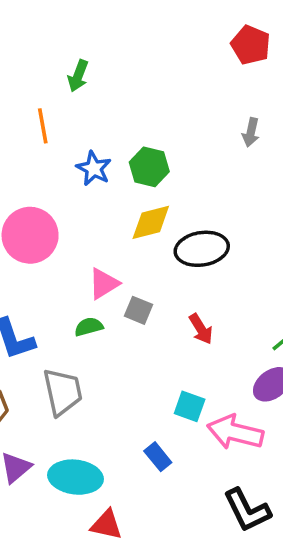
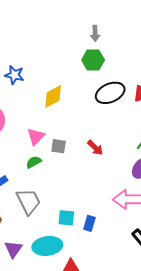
green hexagon: (149, 167) -> (93, 60), moved
black ellipse: (202, 249) -> (110, 93), moved
cyan square: (190, 406) -> (66, 218), moved
blue rectangle: (158, 457) -> (89, 223), turned 70

